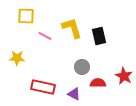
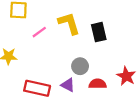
pink line: (45, 36) -> (39, 32), turned -64
purple triangle: (74, 94) -> (68, 85), moved

